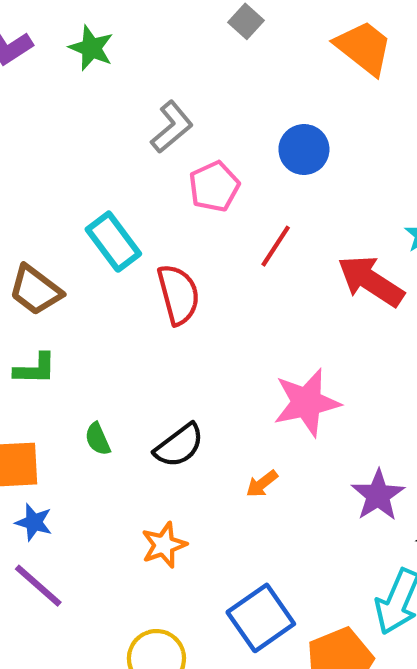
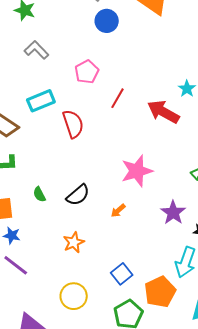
gray L-shape: (172, 127) -> (36, 50), moved, turned -90
blue circle: (304, 150) -> (107, 21), moved
cyan rectangle: (113, 242) -> (41, 101), turned -72
blue square: (261, 618) -> (122, 274), size x0.7

